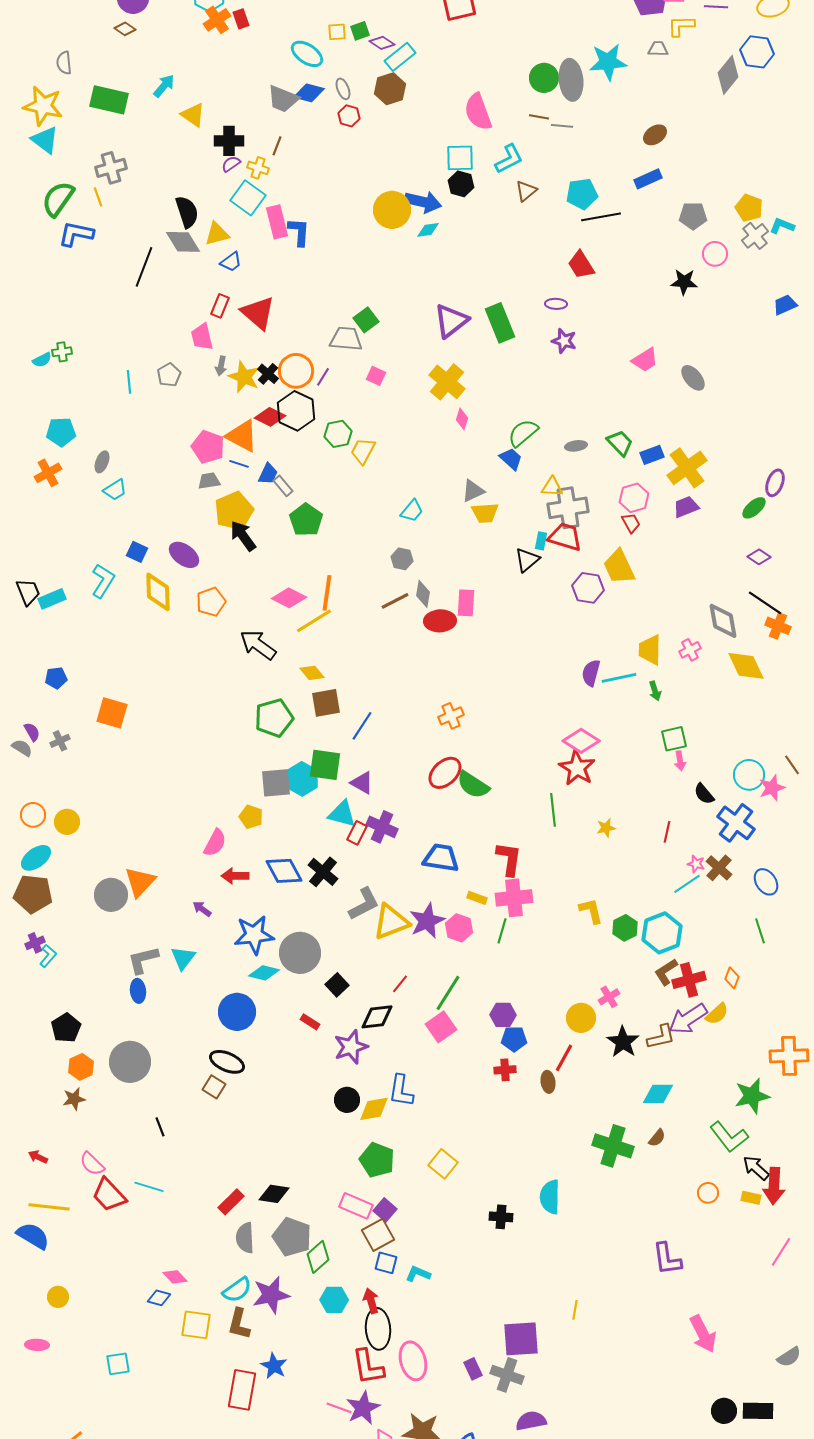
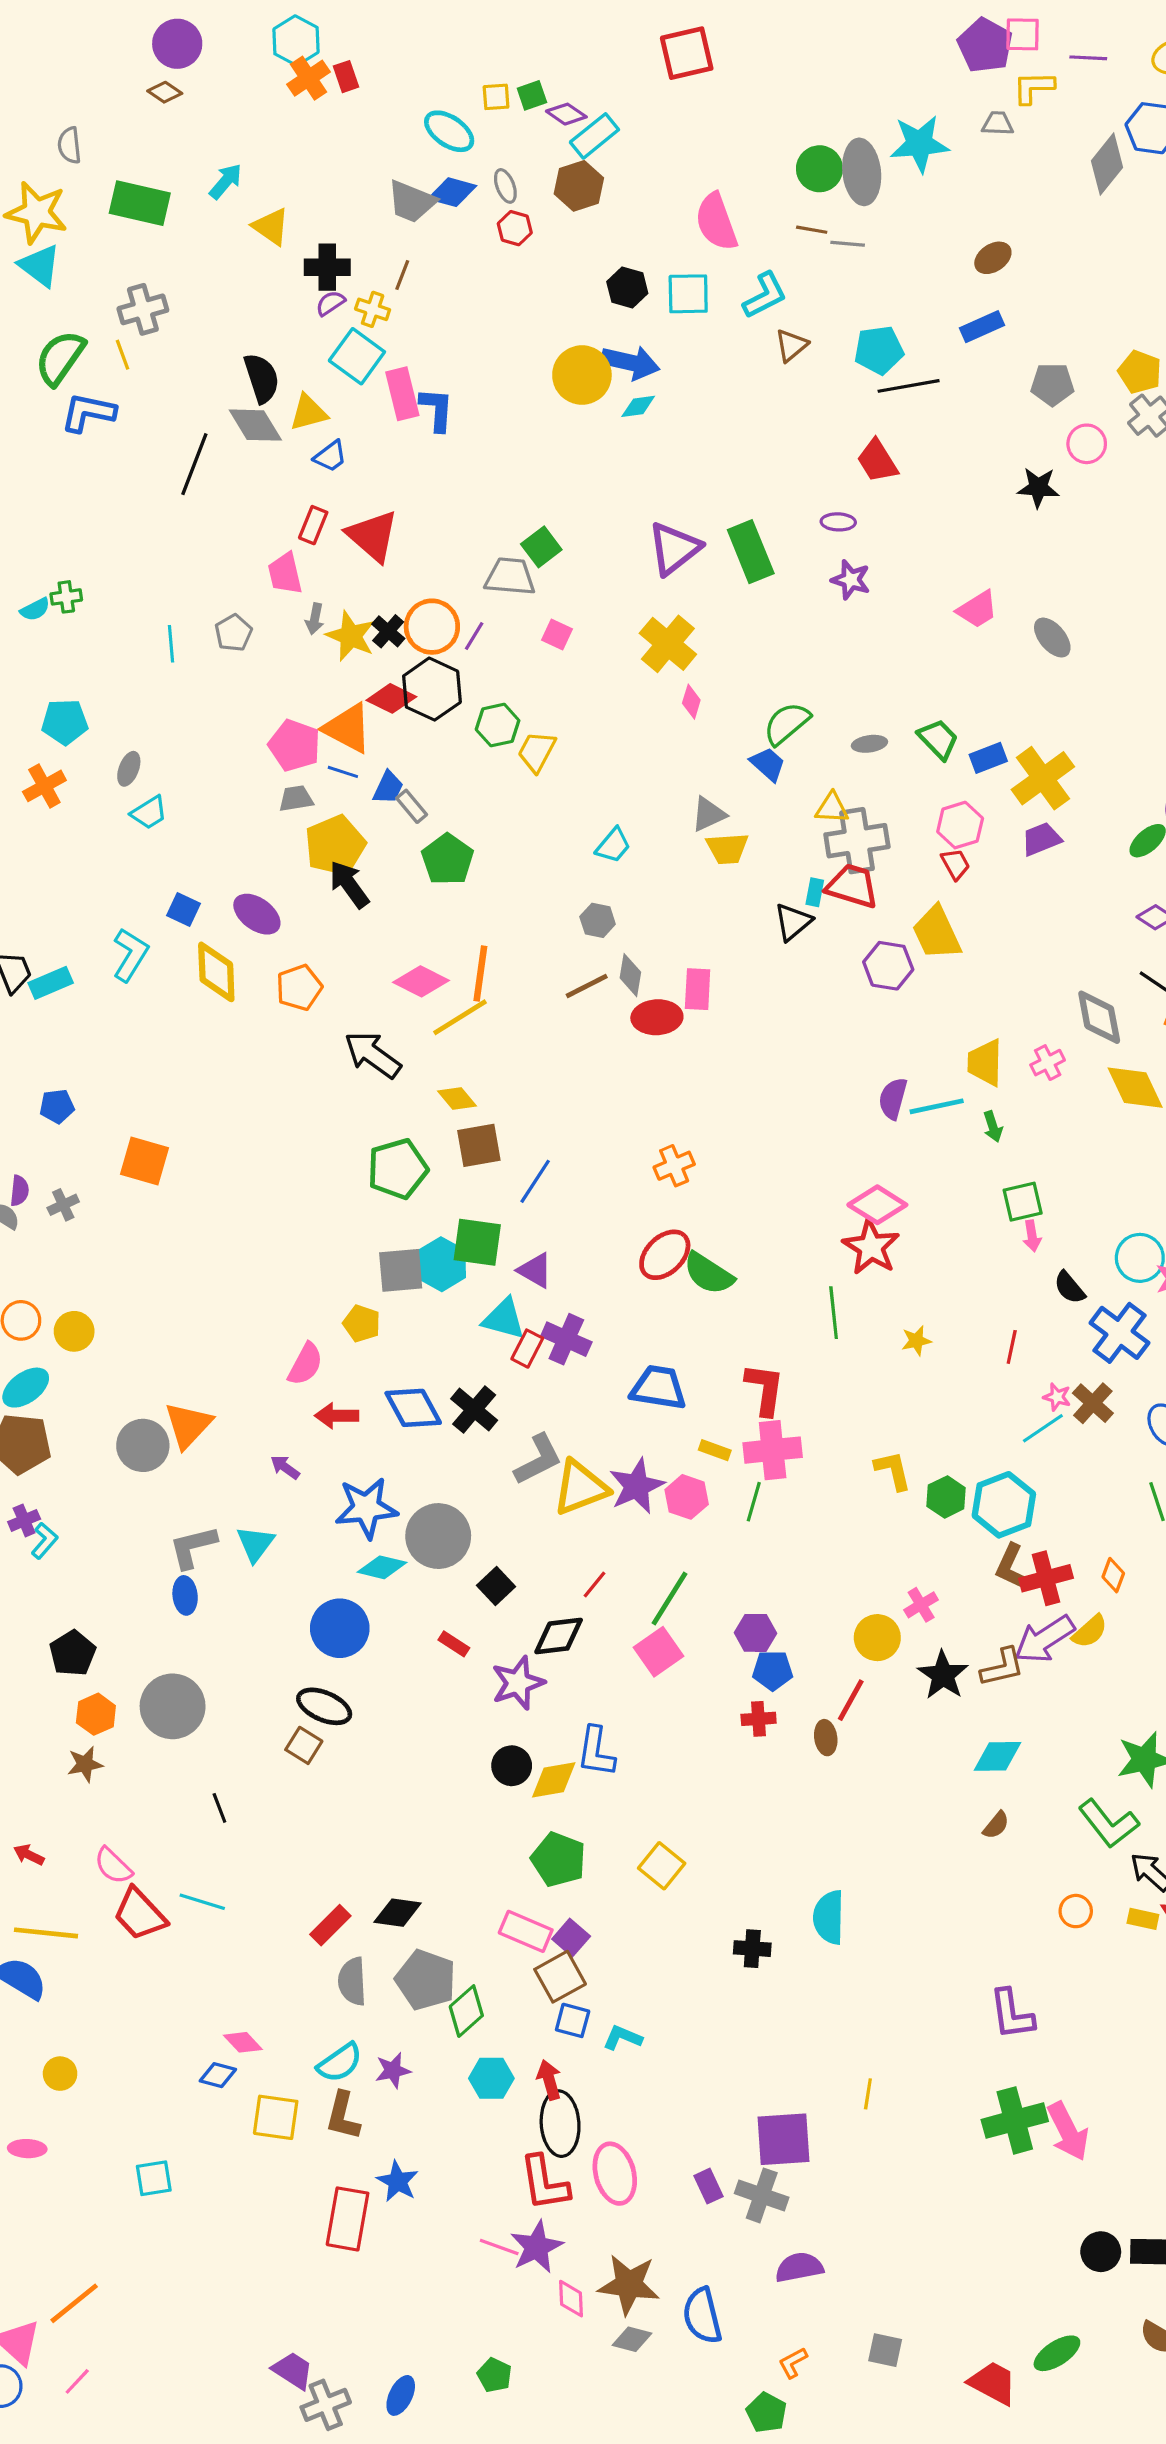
black hexagon: (461, 184) -> (627, 288), moved
purple semicircle: (32, 732) -> (19, 1191), turned 36
brown L-shape: (666, 972) -> (1010, 1566), turned -32
green cross: (613, 1146) -> (1015, 2120), moved, turned -33
purple star: (271, 1295) -> (393, 2070), size x0.6

